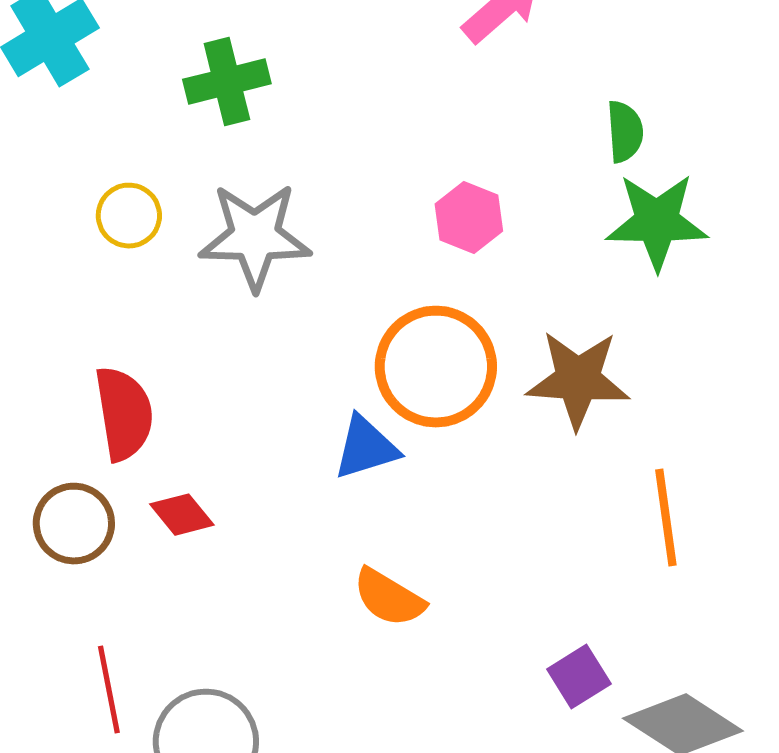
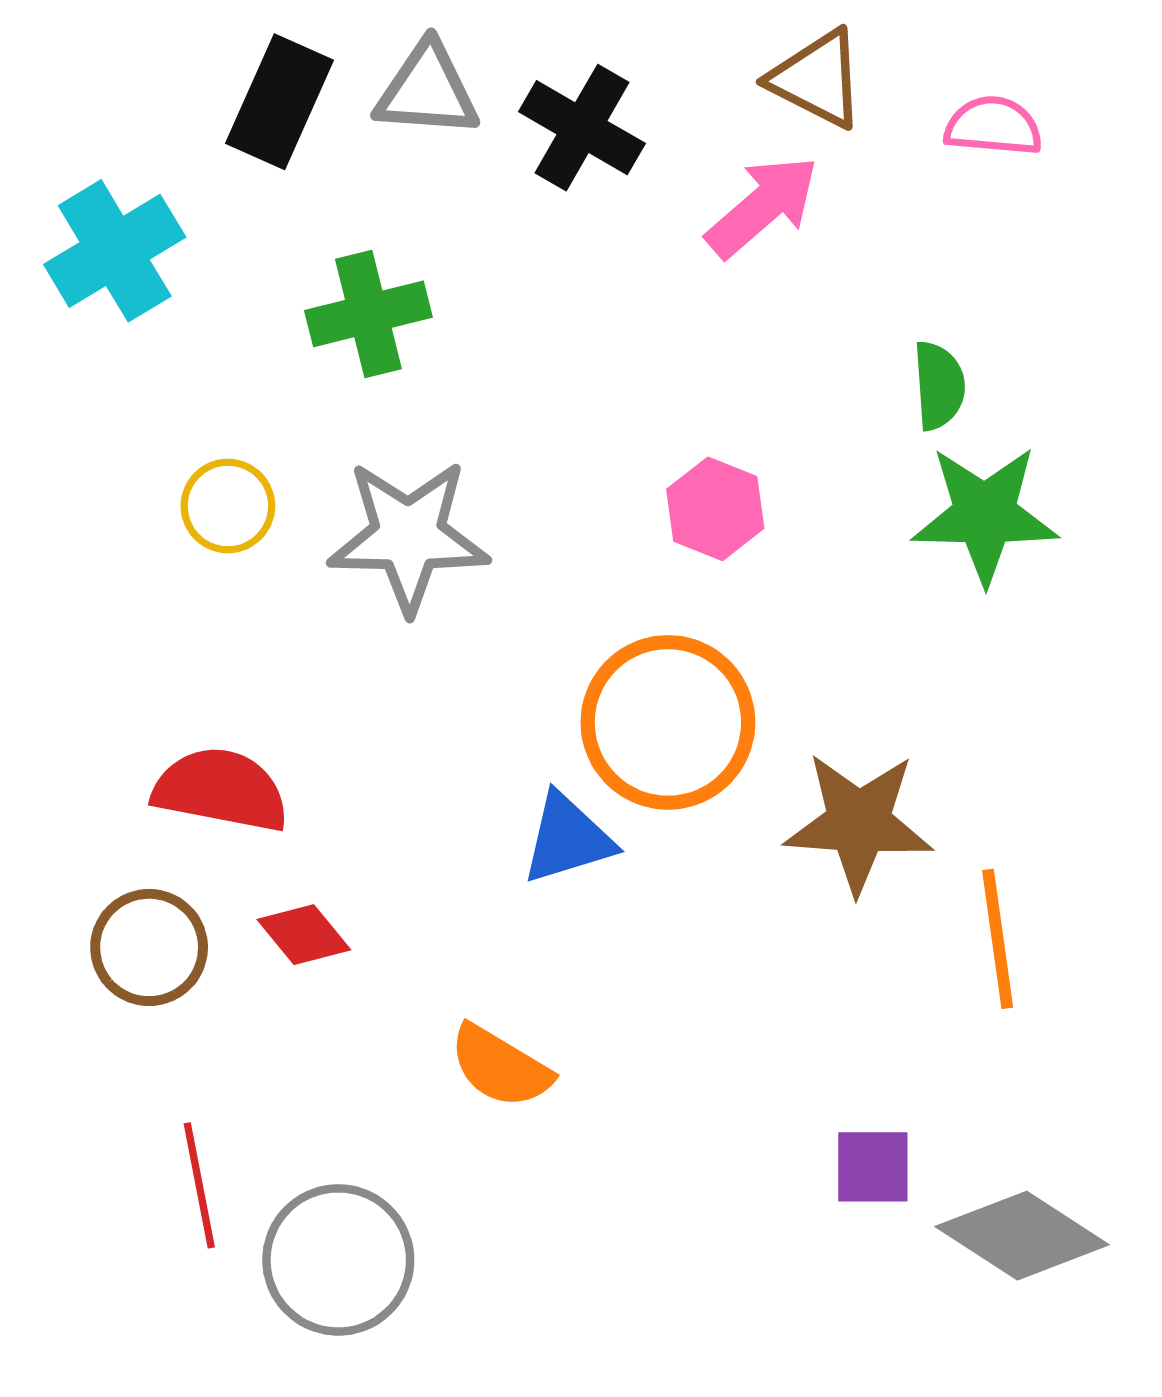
brown star: (578, 380) -> (859, 823), moved
red semicircle: (124, 414) -> (221, 790), turned -70
orange semicircle: (389, 598) -> (500, 1066), moved
purple square: (579, 677) -> (873, 1167), turned 32

